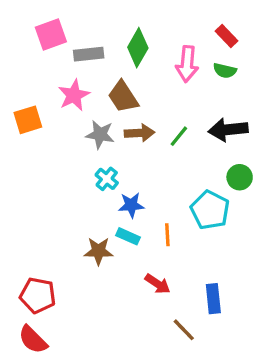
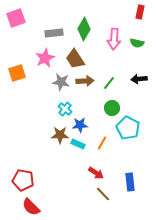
pink square: (51, 34) -> (16, 18), moved
red rectangle: (226, 36) -> (140, 12), moved, turned 56
black arrow: (228, 130) -> (139, 79), size x0.7
green circle: (240, 177) -> (112, 108), moved
orange line: (167, 235) -> (102, 143), turned 32
brown star: (98, 251) -> (60, 135), moved
brown line: (184, 330) -> (103, 194), moved
red semicircle: (33, 340) -> (31, 207), moved

